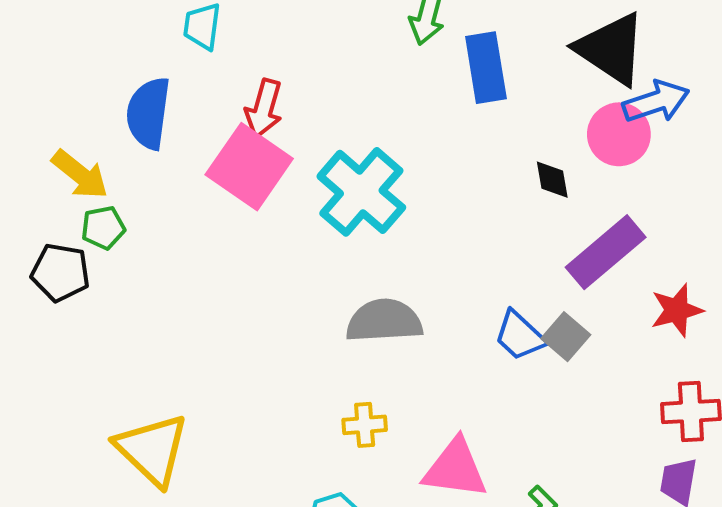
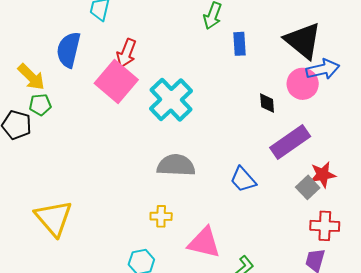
blue rectangle: (486, 68) -> (240, 44), size x0.7
gray square: (566, 337) -> (308, 187), moved

